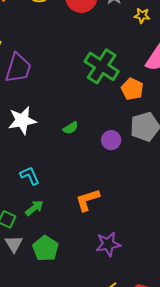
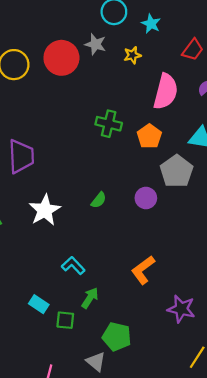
green cross: (102, 66) -> (109, 124), size x0.7
orange pentagon: (132, 89) -> (149, 136), turned 30
gray triangle: (14, 244) -> (96, 362), moved
purple star: (108, 244) -> (181, 309), turned -30

